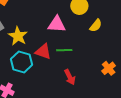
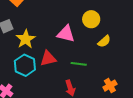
green line: (64, 50) -> (79, 64), moved
red triangle: (43, 52) -> (48, 58), turned -42

